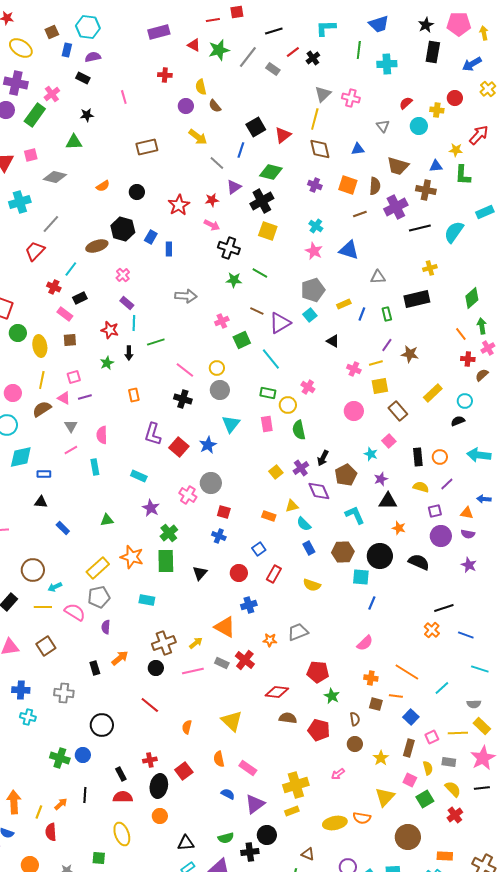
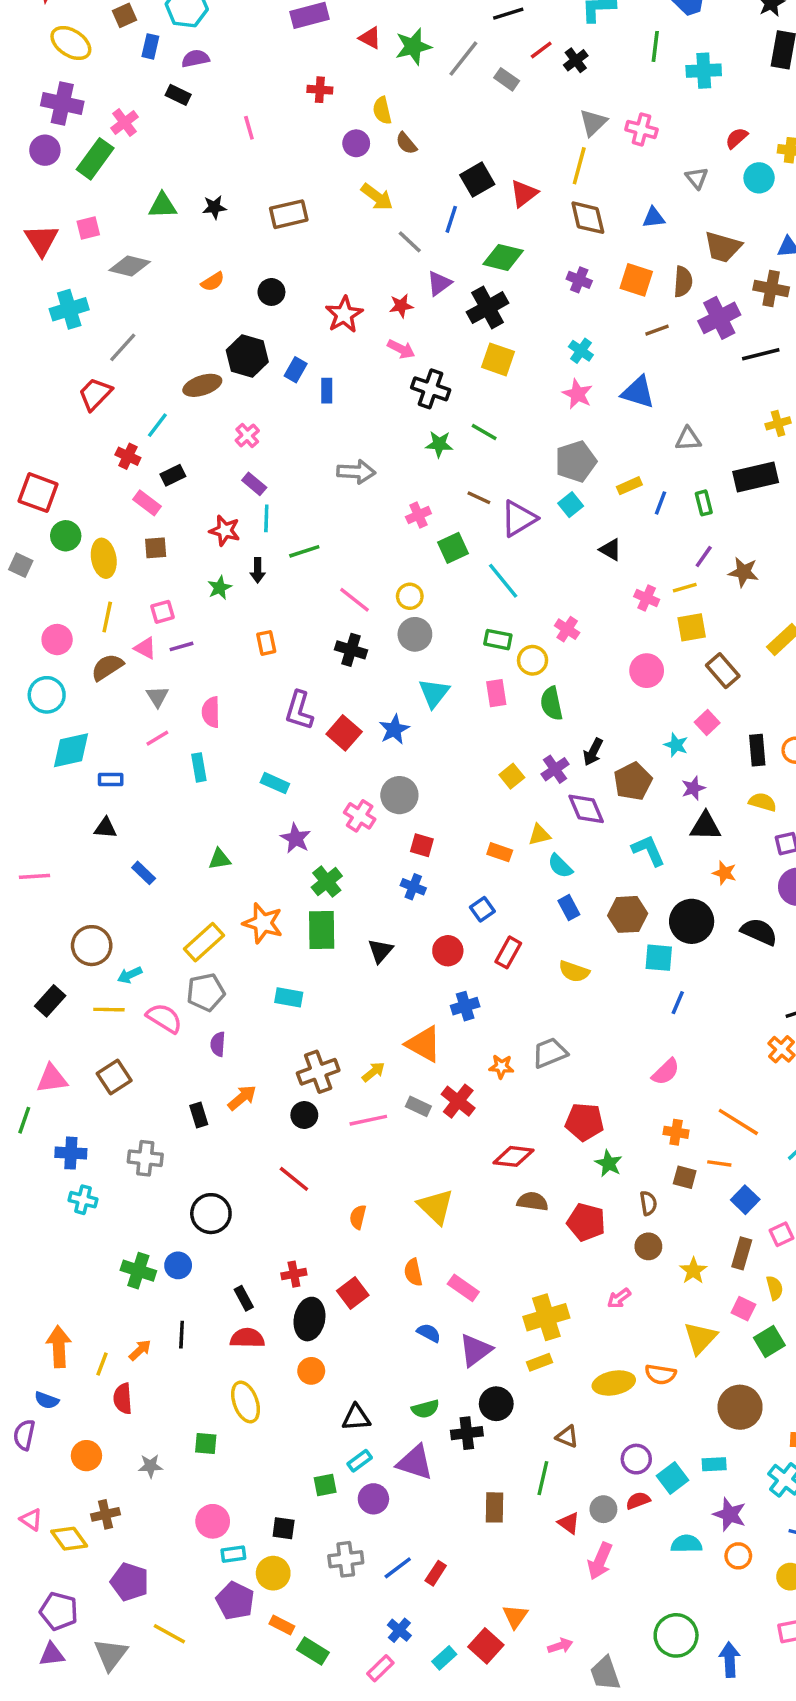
black star: (87, 115) -> (214, 207), moved

